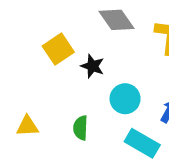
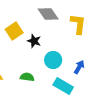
green semicircle: (81, 128) -> (27, 77), turned 96

